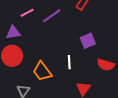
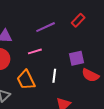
pink line: (27, 13) -> (35, 51), moved
red semicircle: (106, 65) -> (90, 75), moved

